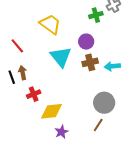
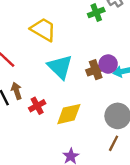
purple circle: (86, 42) -> (108, 64), moved
red cross: (34, 94) -> (37, 106), moved
yellow diamond: (52, 111) -> (69, 114), moved

